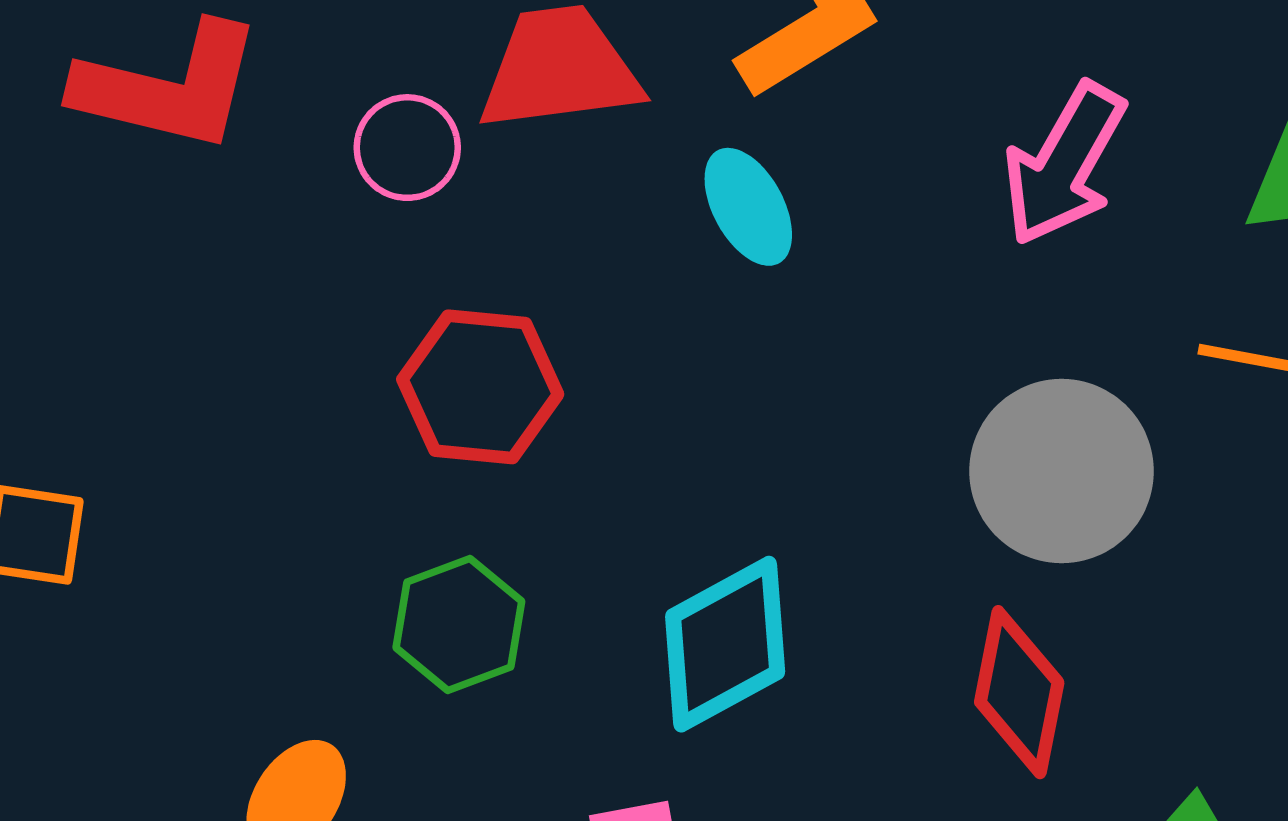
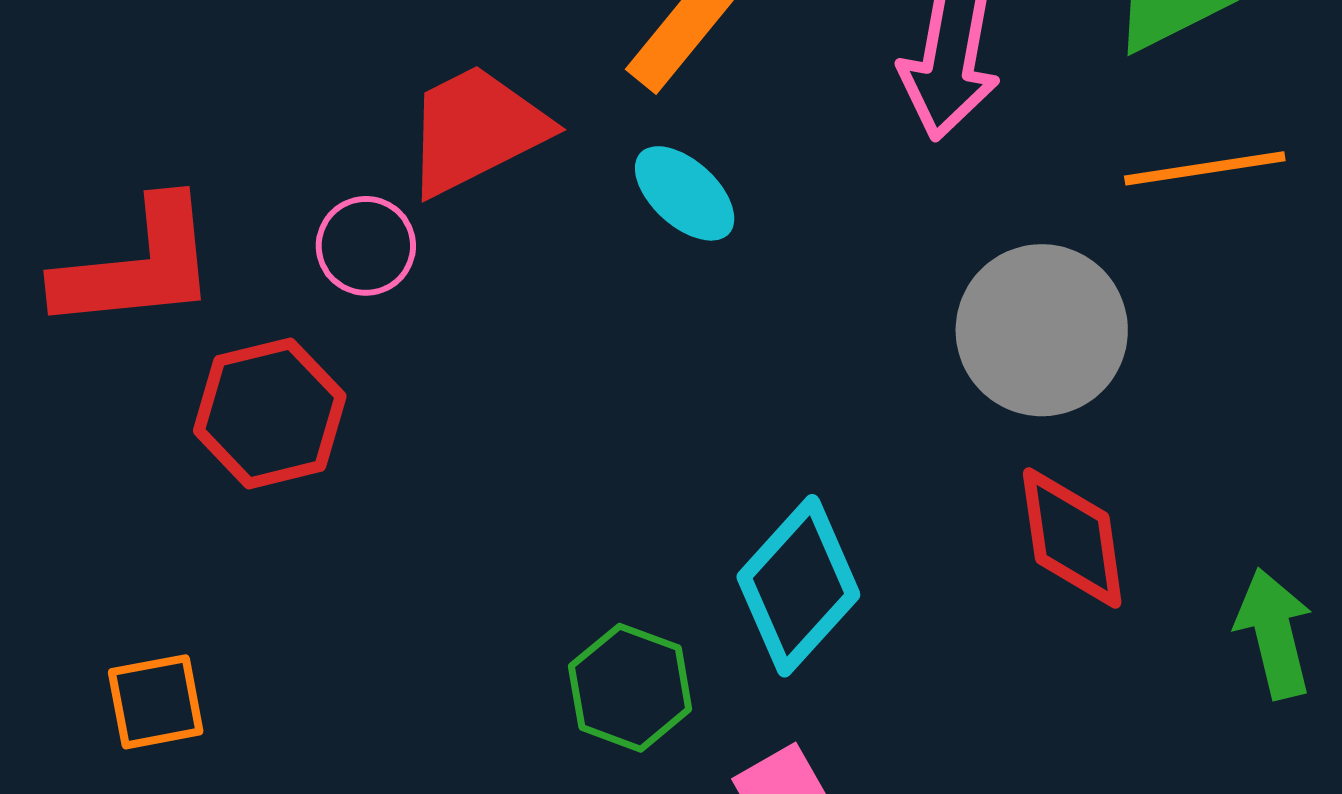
red hexagon: (480, 387) -> (270, 413), moved
green hexagon: (459, 625) -> (630, 688), moved

